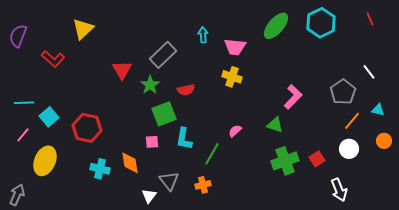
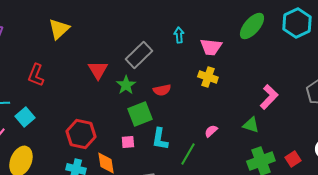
red L-shape: (53, 59) -> (36, 75), moved, turned 70
red hexagon: (87, 128) -> (81, 134), moved

